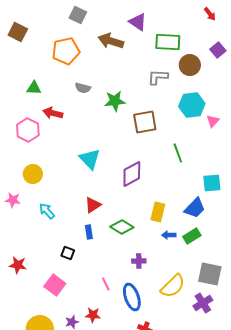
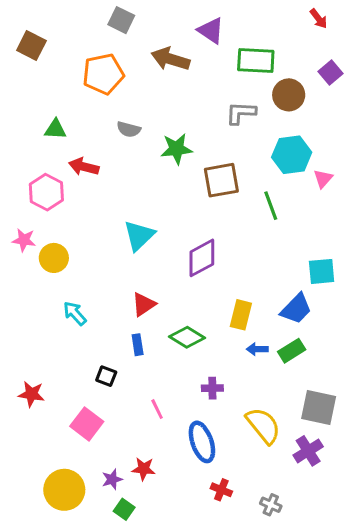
green line: (178, 153) -> (271, 206), moved
cyan triangle: (90, 159) -> (139, 236), turned 30
pink star: (13, 200) -> (24, 240), moved
pink line: (106, 284) -> (157, 409), moved
yellow semicircle: (173, 286) -> (263, 425), turned -84

